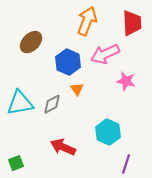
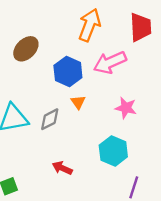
pink star: (126, 81) -> (126, 108), moved
red arrow: (63, 147) -> (62, 168), size x0.7

